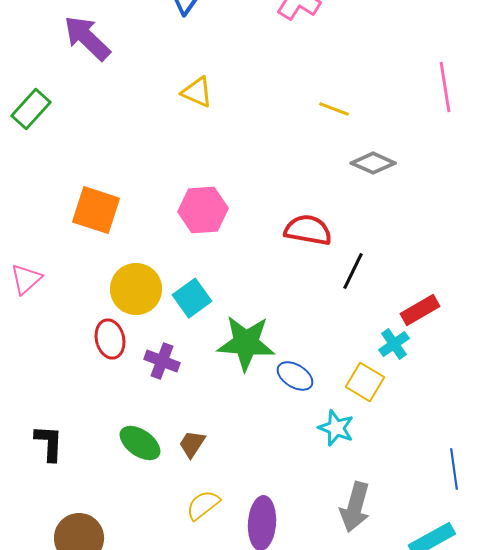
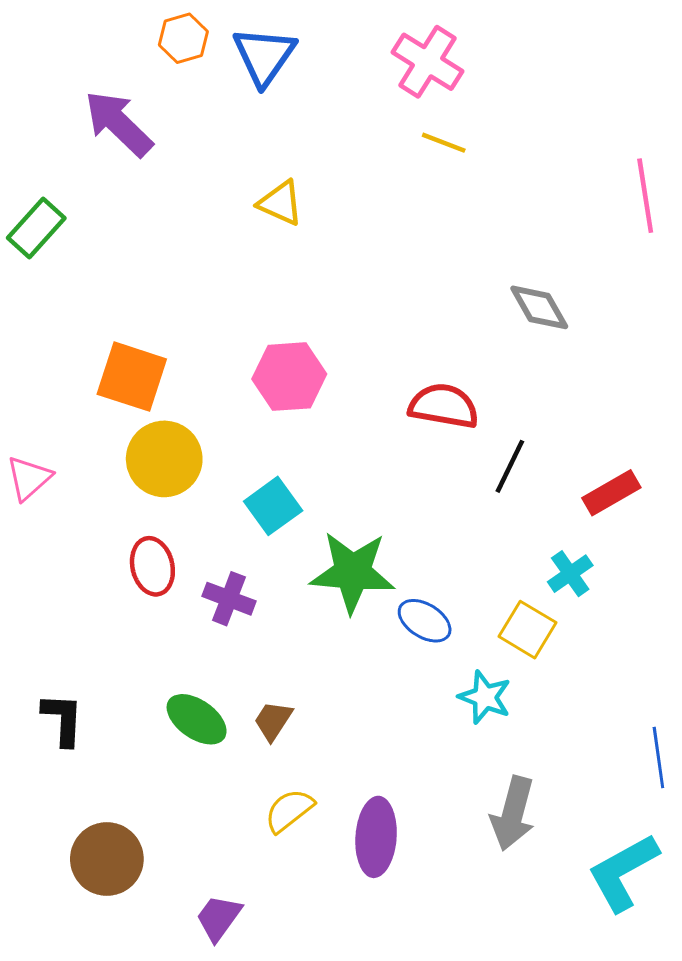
yellow line: (334, 109) -> (444, 143), moved
gray diamond: (373, 163) -> (539, 307), turned 36
yellow circle: (136, 289) -> (164, 459), moved
red rectangle: (420, 310) -> (611, 493), moved

